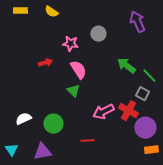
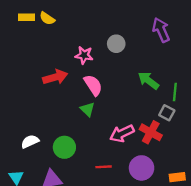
yellow semicircle: (51, 12) -> (47, 18), moved
red arrow: (45, 63) -> (55, 77), size x1.5
green line: (149, 76) -> (175, 92), turned 49
purple circle: (145, 128) -> (142, 168), moved

